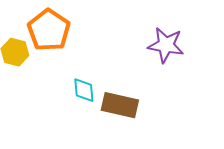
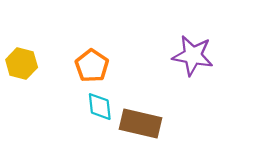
orange pentagon: (49, 30) -> (92, 66), moved, size x0.7

